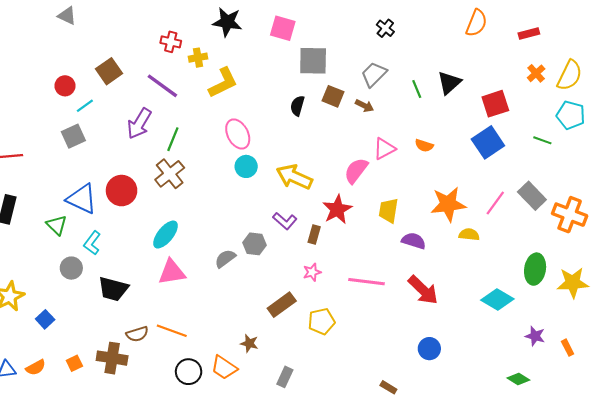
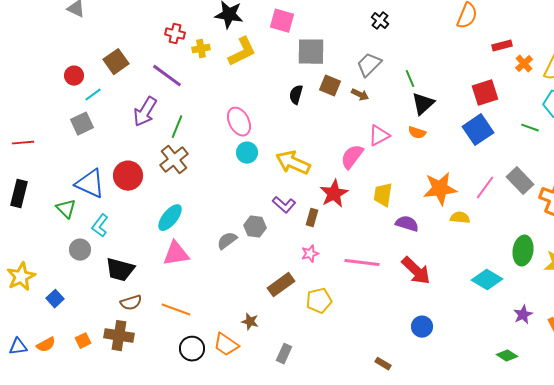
red rectangle: (529, 34) -> (502, 46), moved
yellow L-shape: (223, 83) -> (242, 52), moved
black triangle: (449, 83) -> (423, 104), moved
brown semicircle: (137, 334) -> (131, 303), moved
purple star: (535, 336) -> (523, 315), turned 30

